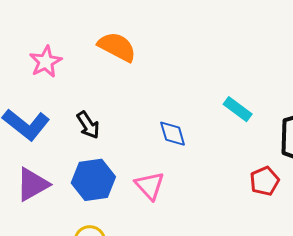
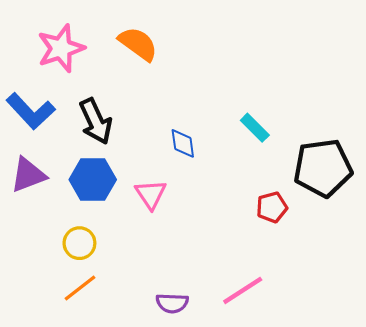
pink star: (46, 62) -> (61, 48), size x1.4
black arrow: (88, 125) -> (96, 121), size x1.5

